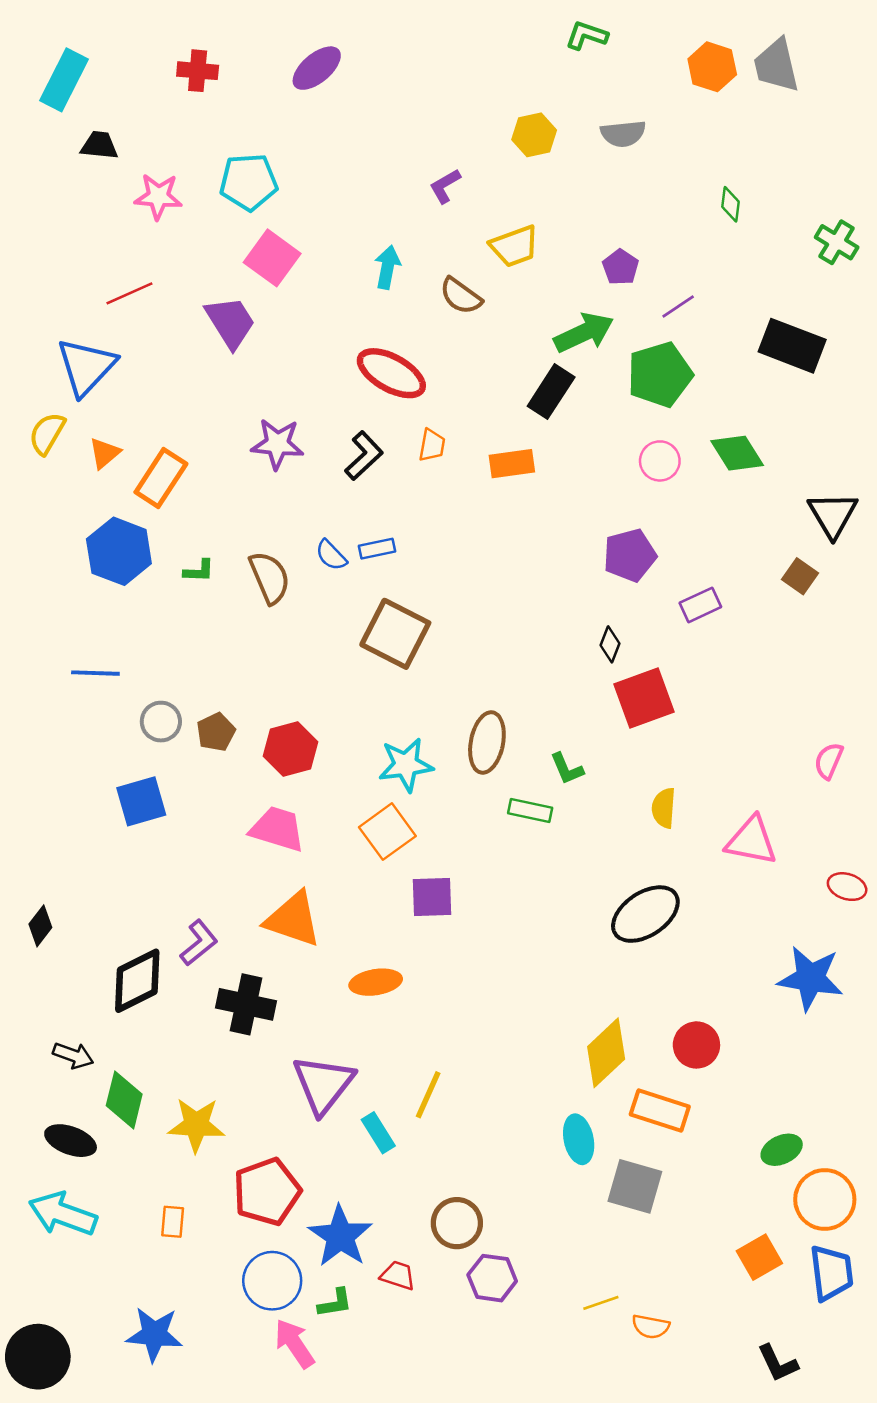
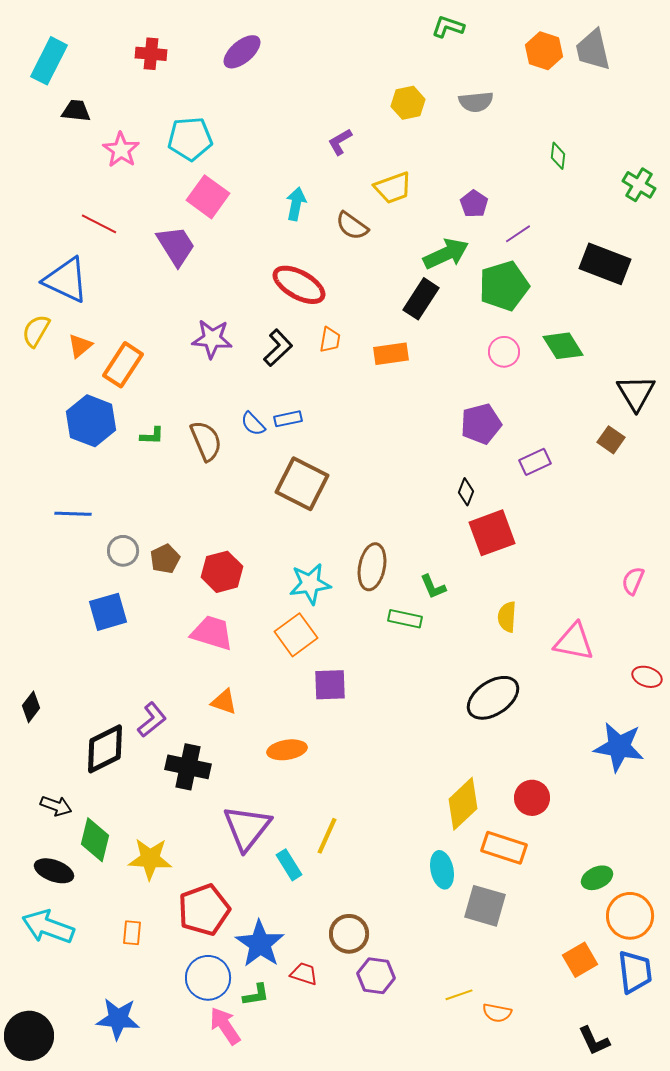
pink star: (158, 196) -> (121, 150), turned 30
red line: (129, 293) -> (99, 224), turned 51
blue triangle: (86, 367) -> (66, 280), turned -48
orange triangle: (293, 919) -> (224, 702), size x0.6

